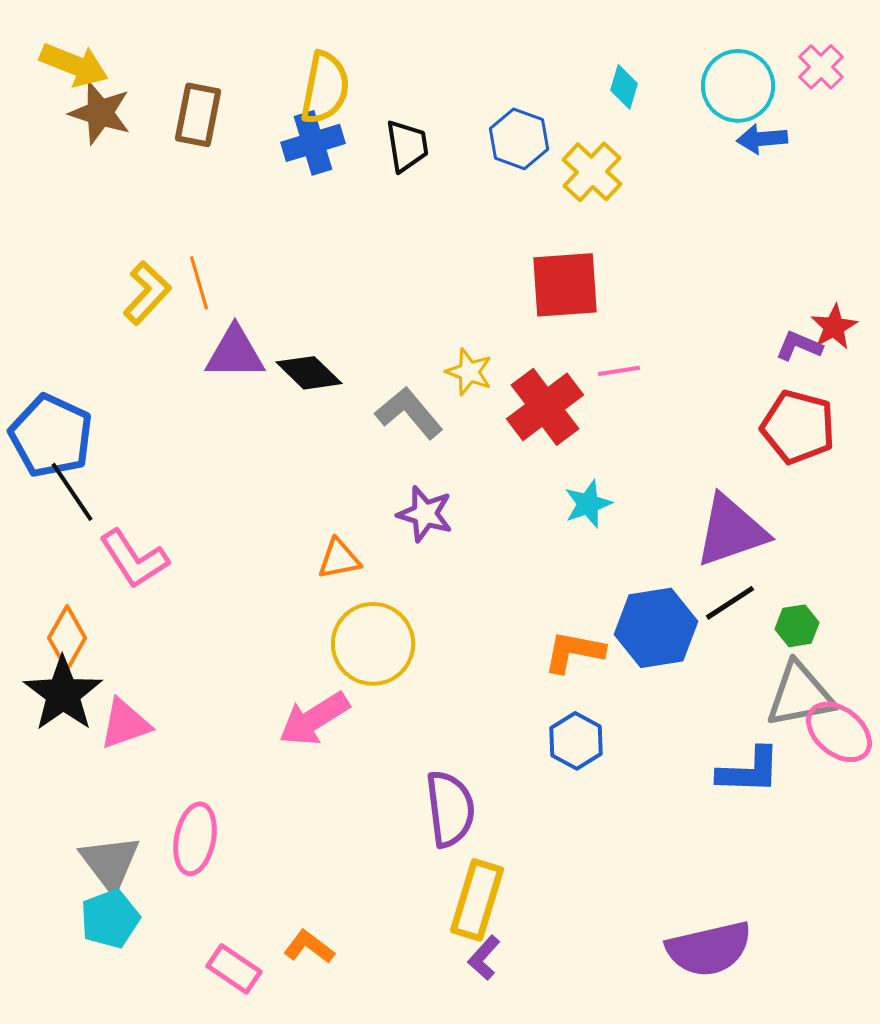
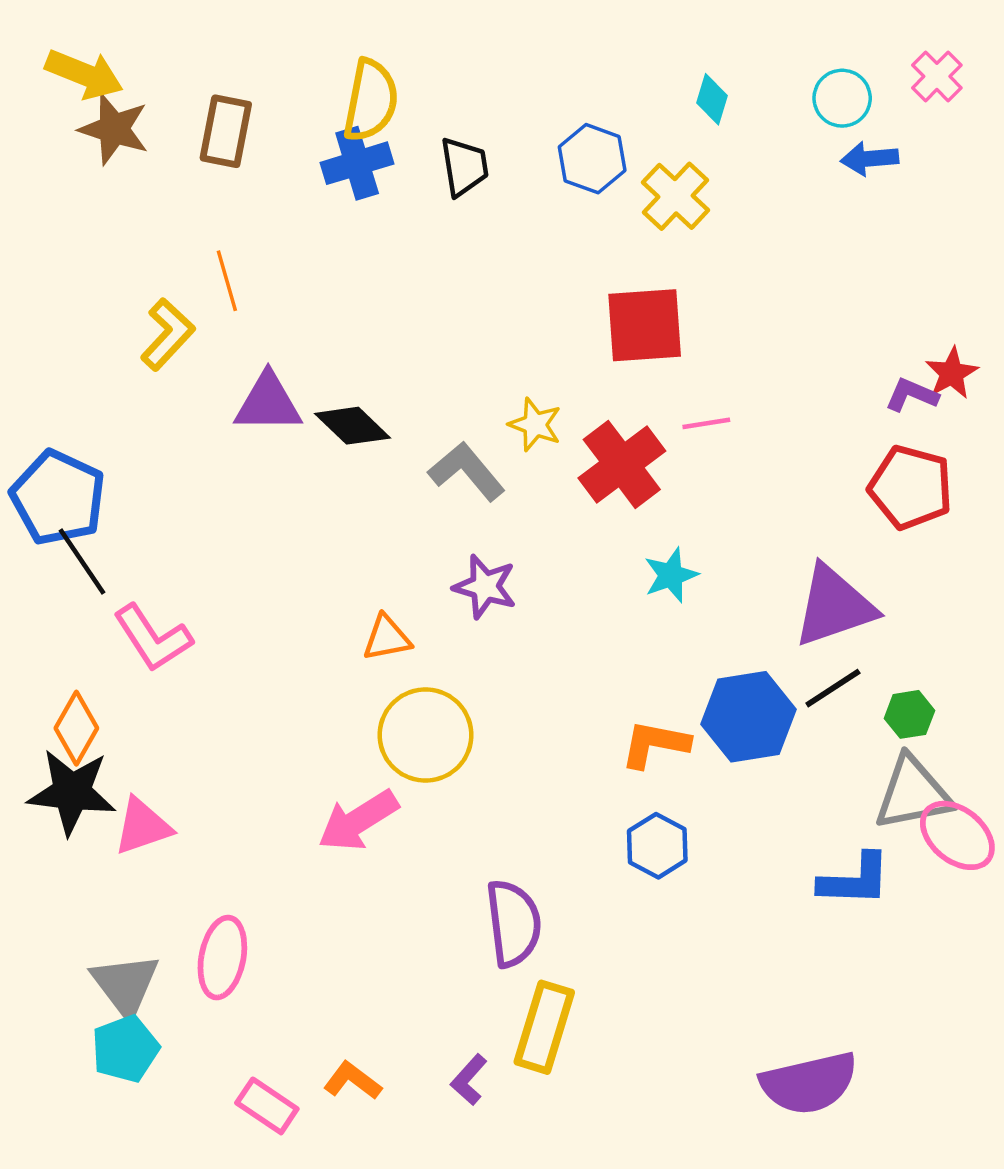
cyan circle: (738, 86) -> (842, 98), size x0.7
orange line: (199, 283) -> (227, 281), moved
black star: (63, 694) -> (72, 792), turned -30
purple L-shape: (484, 958) -> (469, 1080), moved

